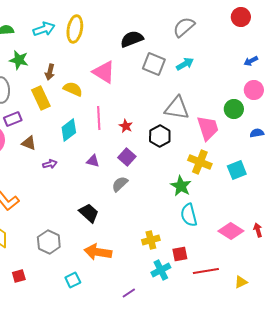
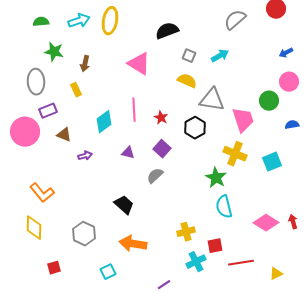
gray semicircle: (184, 27) -> (235, 20), moved
gray square: (154, 64) -> (189, 56), size x0.6
yellow semicircle: (73, 89) -> (187, 81), moved
yellow rectangle: (41, 98) -> (76, 90), size x0.6

